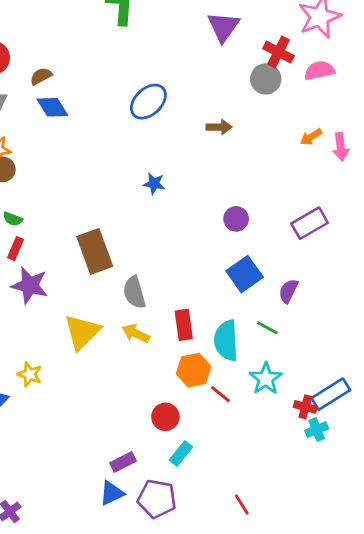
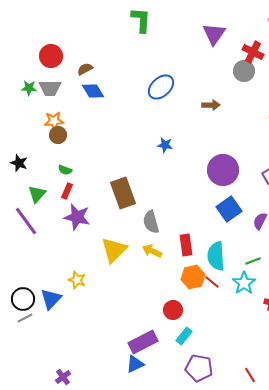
purple circle: (236, 219) -> (223, 170), size x1.8
green line: (267, 328) -> (253, 261), moved, turned -49
red line: (221, 394) -> (212, 282), moved
purple rectangle: (123, 462) -> (143, 342), size x1.6
purple pentagon: (157, 499) -> (199, 368), moved
red line: (242, 504) -> (250, 375), moved

